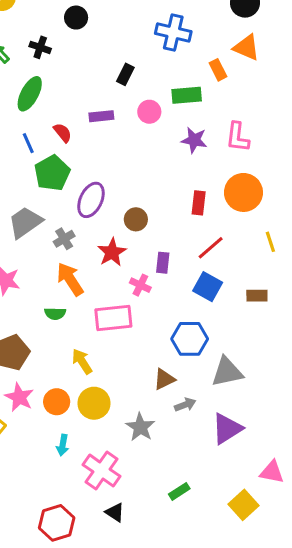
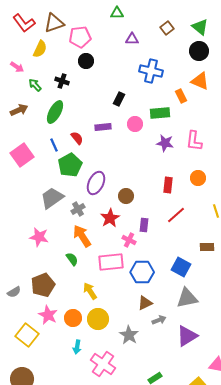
orange circle: (243, 192) -> (198, 178), size x0.6
blue square: (208, 287) -> (181, 267), moved
green semicircle: (55, 314) -> (72, 259), turned -128
blue hexagon: (190, 339) -> (142, 272), moved

